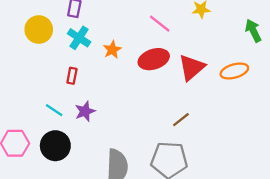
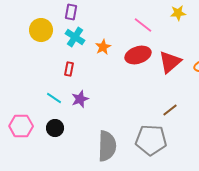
brown line: (181, 120) -> (170, 110), moved
black circle: (55, 146) -> (55, 128), size x0.7

